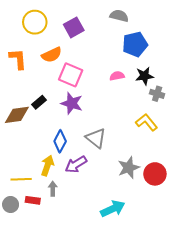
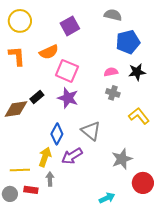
yellow circle: (35, 22) -> (20, 21), moved
gray cross: (157, 94) -> (113, 93), moved
red circle: (155, 174) -> (143, 183), moved
cyan arrow: (113, 209) -> (107, 198), size x0.7

